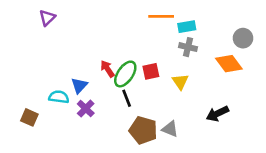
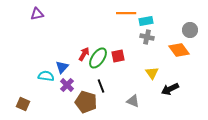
purple triangle: (47, 18) -> (37, 14), turned 32
red arrow: (107, 69) -> (84, 54), turned 64
yellow triangle: (180, 82) -> (152, 73), moved
black line: (127, 98) -> (101, 86), moved
brown square: (29, 117) -> (23, 104), moved
brown pentagon: (143, 130) -> (86, 102), moved

